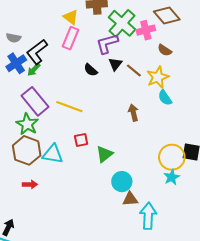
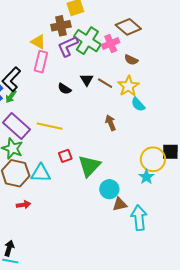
purple L-shape: (107, 44) -> (68, 46), moved
green triangle: (104, 154) -> (89, 166), size x1.4
cyan star: (172, 177) -> (146, 177), moved

